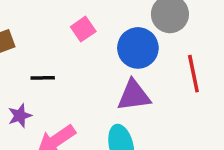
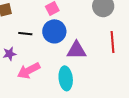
blue circle: (138, 48) -> (54, 31), moved

